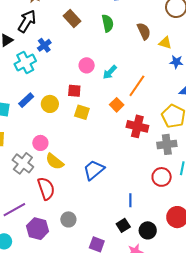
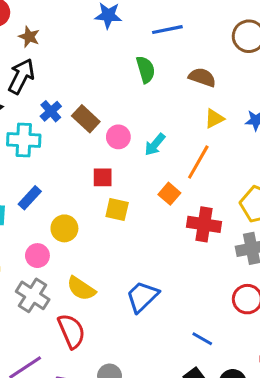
brown rectangle: (72, 18) -> (86, 119), moved
brown semicircle: (144, 31) -> (202, 77), turned -42
yellow triangle: (165, 43) -> (214, 118), moved, turned -40
cyan cross: (25, 62) -> (24, 140), turned 35
yellow circle: (50, 104) -> (64, 228), moved
pink circle: (40, 143) -> (37, 256), moved
blue line: (130, 200) -> (202, 339), turned -56

